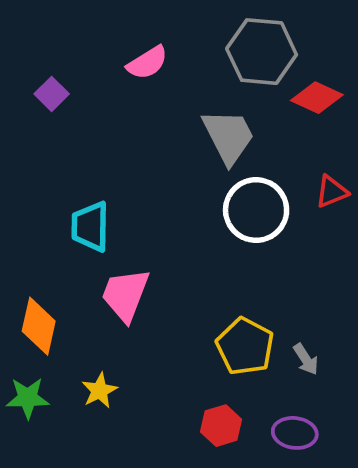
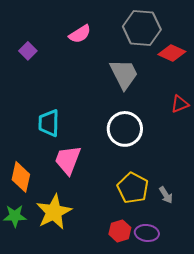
white circle: (256, 210) -> (125, 129), moved
yellow star: (99, 391) -> (54, 212), size x1.8
purple ellipse: (295, 433) -> (147, 233), moved

